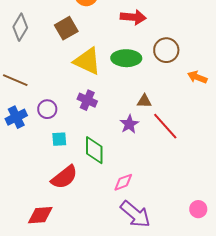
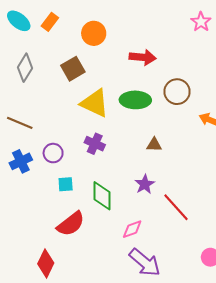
purple star: (129, 124) -> (145, 184), moved
red line: (165, 126) -> (176, 207), moved
red diamond: (40, 215) -> (46, 263), turned -60

